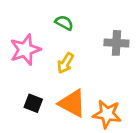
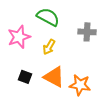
green semicircle: (64, 23) -> (48, 17), size x1.6

